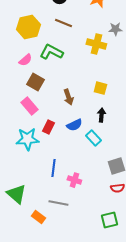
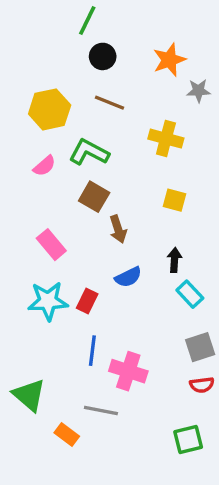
gray star: (115, 29) -> (198, 91), moved
brown square: (35, 82) -> (94, 197), moved
yellow square: (100, 88) -> (174, 200), moved
red rectangle: (48, 127) -> (87, 301), moved
cyan rectangle: (93, 138) -> (190, 294), moved
pink cross: (74, 180) -> (128, 371), size x1.5

